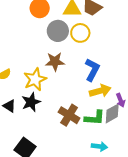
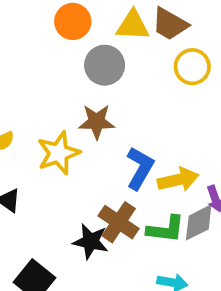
yellow circle: (80, 33) -> (192, 67), moved
blue L-shape: (92, 70) -> (140, 168), moved
black star: (31, 102) -> (91, 241), moved, turned 30

